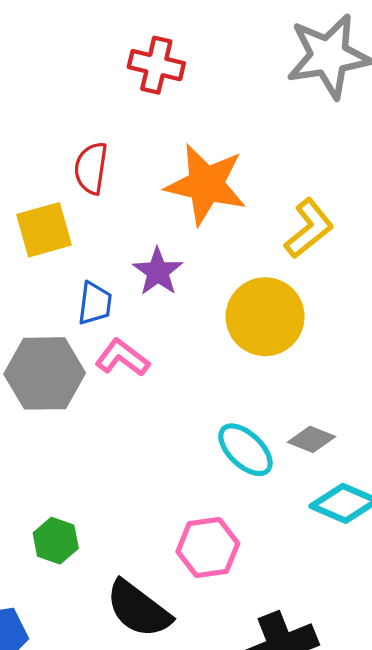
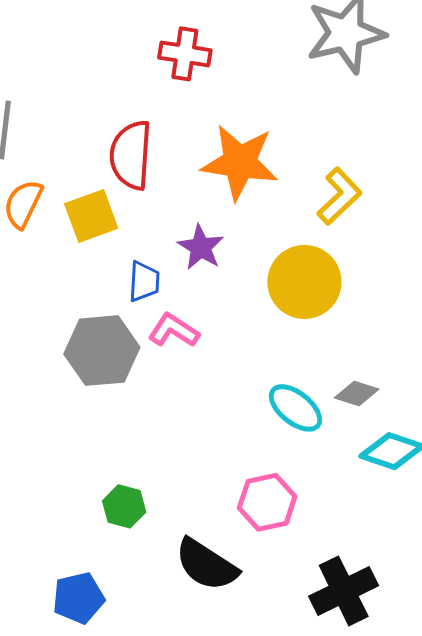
red semicircle: (91, 168) -> (131, 155), size x1.4

